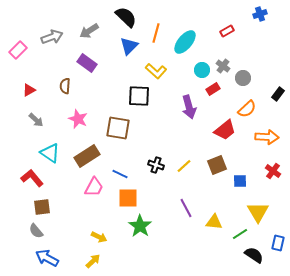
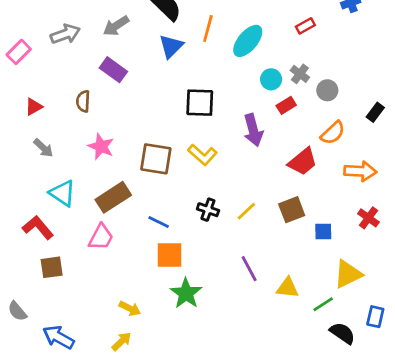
yellow L-shape: (156, 71) -> (202, 155), moved
black square: (139, 96) -> (200, 103), moved
pink trapezoid: (94, 187) -> (101, 237), moved
yellow triangle: (258, 212) -> (348, 274), turned 35
gray semicircle: (36, 231) -> (17, 311), moved

